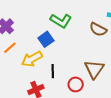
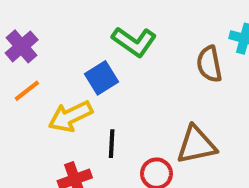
brown semicircle: (98, 29) -> (209, 64), turned 48
brown triangle: (94, 69) -> (196, 145), turned 40

